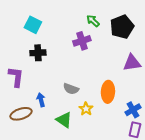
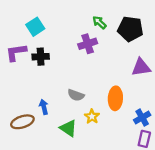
cyan square: (33, 25) -> (35, 27), turned 30
black pentagon: (122, 27) -> (130, 29), turned 30
purple L-shape: (16, 77) -> (16, 52), moved, turned -105

